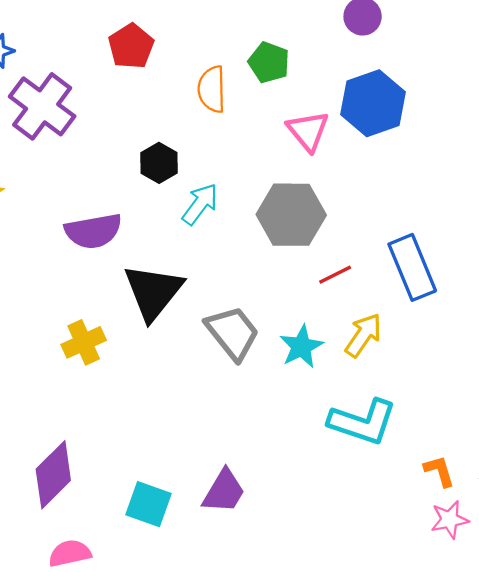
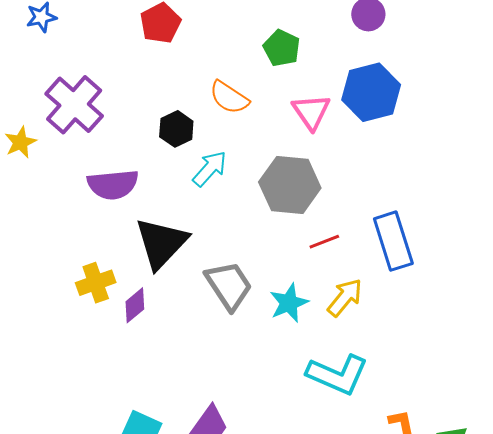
orange semicircle: (212, 89) -> (229, 97), moved, turned -60
purple cross: (42, 106) -> (74, 105), moved
purple diamond: (53, 475) -> (135, 305), moved, size x0.6

